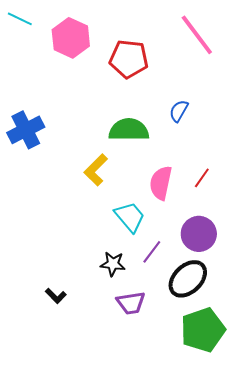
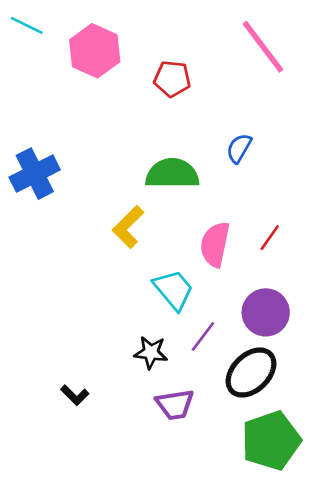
red pentagon: (129, 59) -> (172, 79), size x0.7

